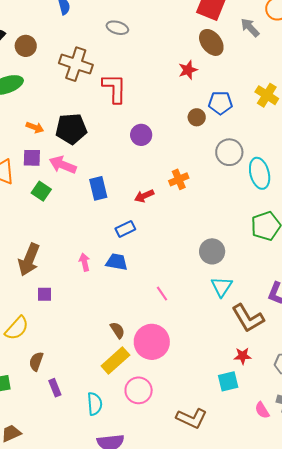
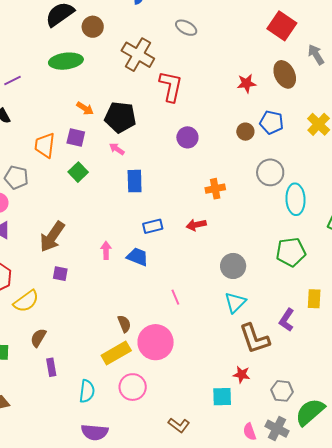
brown ellipse: (211, 42) -> (285, 74), moved
pink arrow: (63, 165) -> (117, 149), moved, size x0.6
red arrow: (144, 196) -> (196, 225), moved
brown L-shape: (192, 418) -> (179, 425), size x0.7

